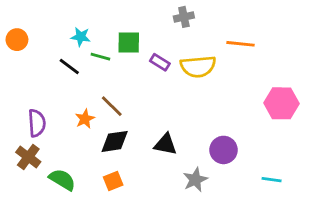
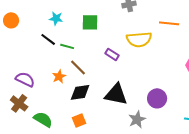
green line: (100, 57) -> (67, 46), moved
purple rectangle: (160, 62) -> (112, 54), moved
purple semicircle: (37, 123) -> (25, 79), turned -60
black triangle: (166, 144) -> (116, 94), size x1.4

